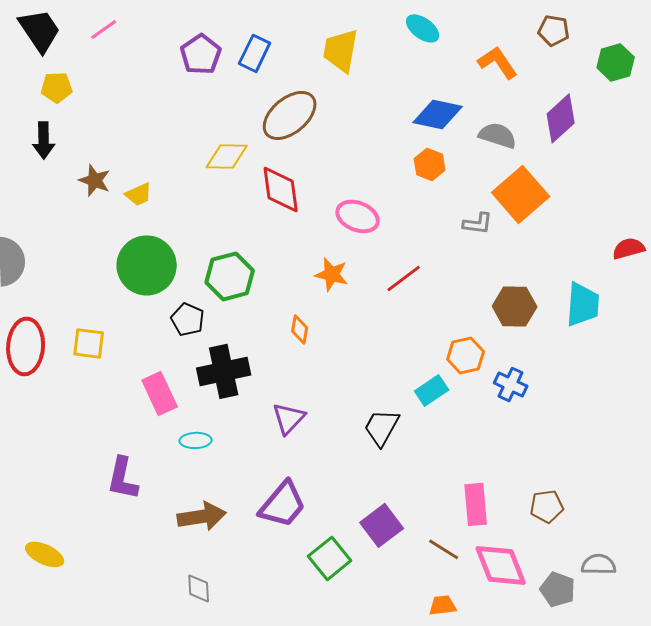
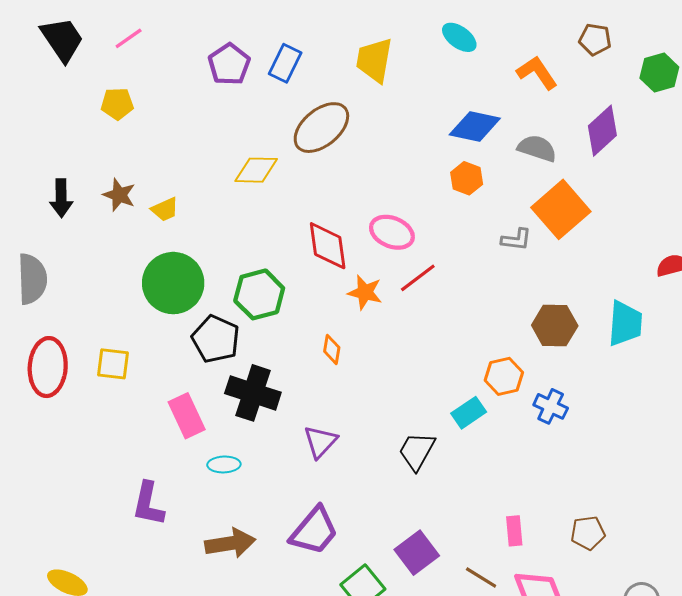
yellow pentagon: (57, 87) -> (117, 104), moved
black arrow: (44, 140) -> (61, 198), moved
red diamond: (281, 189) -> (328, 246), moved
red line: (404, 278) -> (418, 278), moved
black pentagon: (188, 319) -> (216, 339), size x1.4
black cross: (224, 371) -> (253, 393), turned 30
pink rectangle: (476, 504) -> (514, 531), size x0.7

